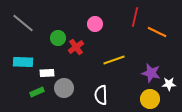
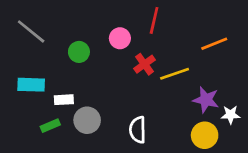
red line: (135, 17) -> (154, 20), moved
pink circle: (95, 24) -> (120, 38), moved
orange line: (157, 32) -> (214, 44), turned -48
red cross: (76, 47) -> (144, 64), moved
yellow line: (114, 60) -> (175, 74), moved

